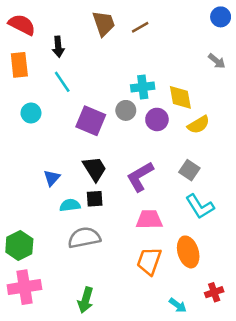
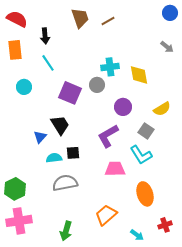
purple circle: (157, 119) -> (123, 107), moved
yellow semicircle: (199, 125) -> (162, 109), moved
black trapezoid: (95, 169) -> (60, 125), moved
cyan L-shape: (200, 207) -> (141, 155), moved
orange trapezoid: (149, 261) -> (106, 215), moved, turned 30

